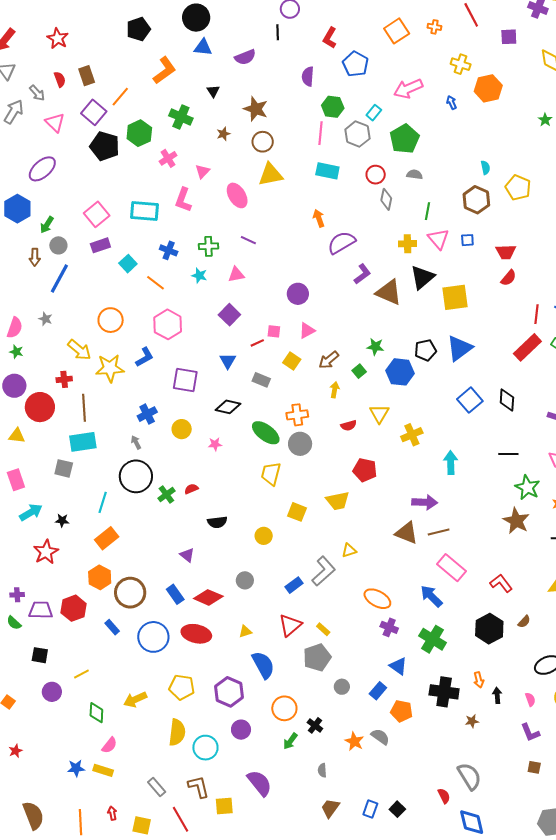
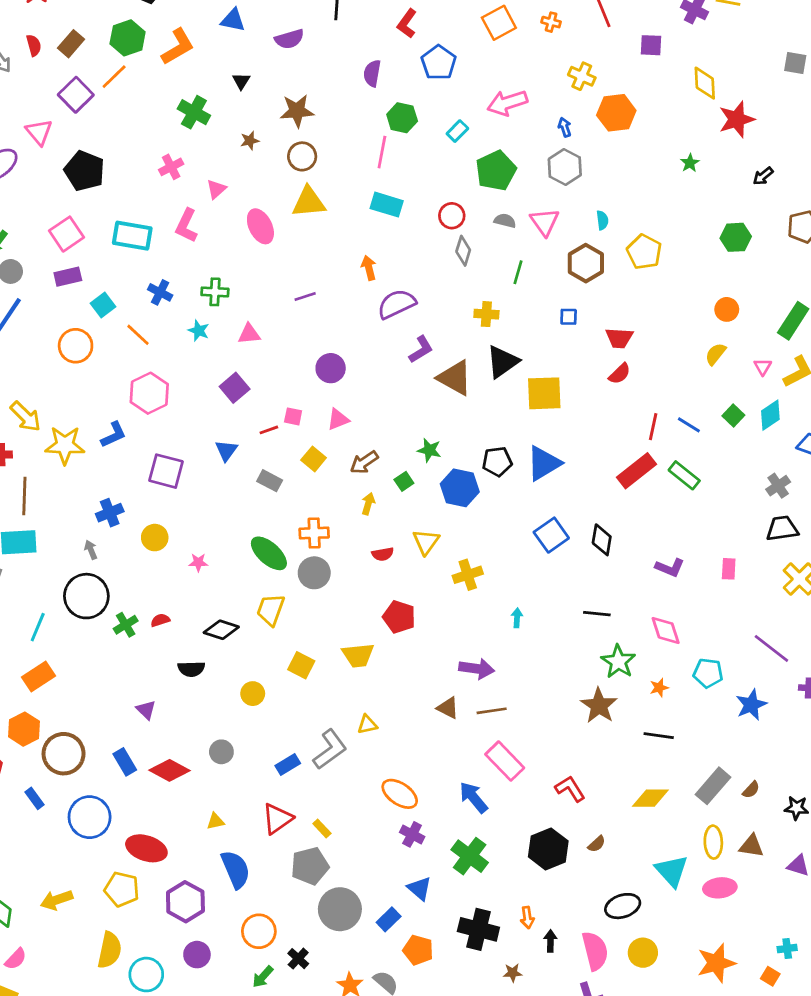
brown rectangle: (87, 76) -> (71, 44), turned 54
brown star: (256, 109) -> (297, 111), turned -30
pink triangle: (55, 123) -> (39, 132), moved
green hexagon: (139, 133) -> (128, 38), moved
gray hexagon: (357, 134) -> (565, 167), moved
black pentagon: (105, 146) -> (84, 171), moved
pink triangle: (438, 239) -> (545, 222), moved
purple line: (248, 240) -> (305, 297), moved, turned -49
orange circle: (111, 320) -> (76, 346), moved
black diamond: (228, 407) -> (221, 630), moved
cyan arrow: (451, 463) -> (517, 618), size x0.6
brown triangle: (407, 533) -> (448, 708), size x0.7
red ellipse: (196, 634) -> (146, 848), moved
gray circle: (342, 687) -> (340, 909), size x2.0
pink semicircle: (530, 699) -> (595, 951), size x2.0

